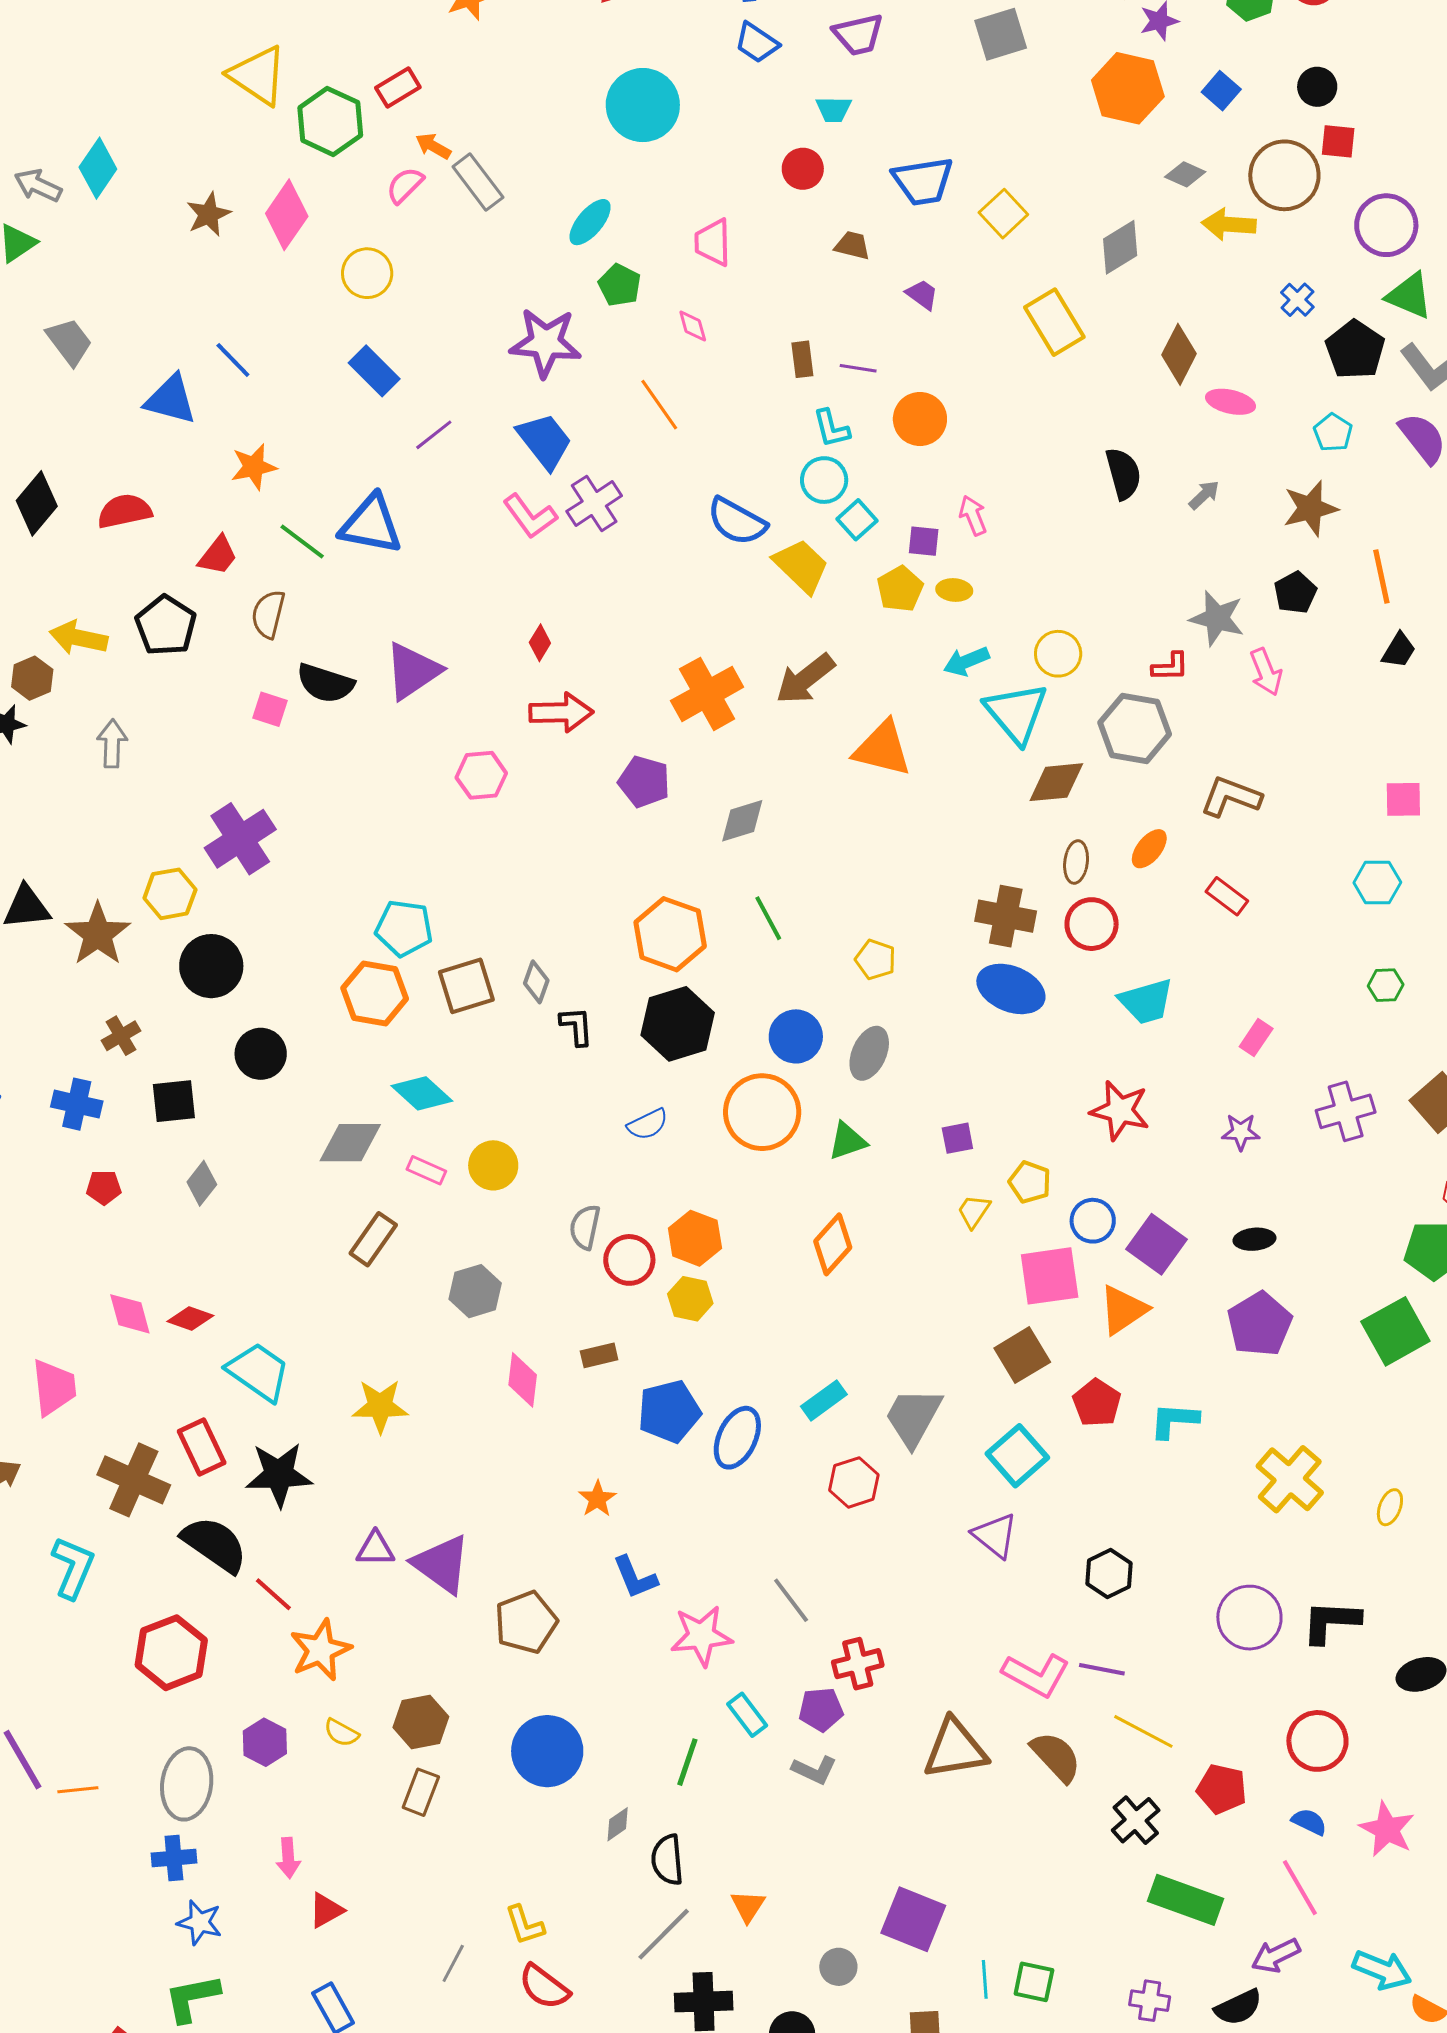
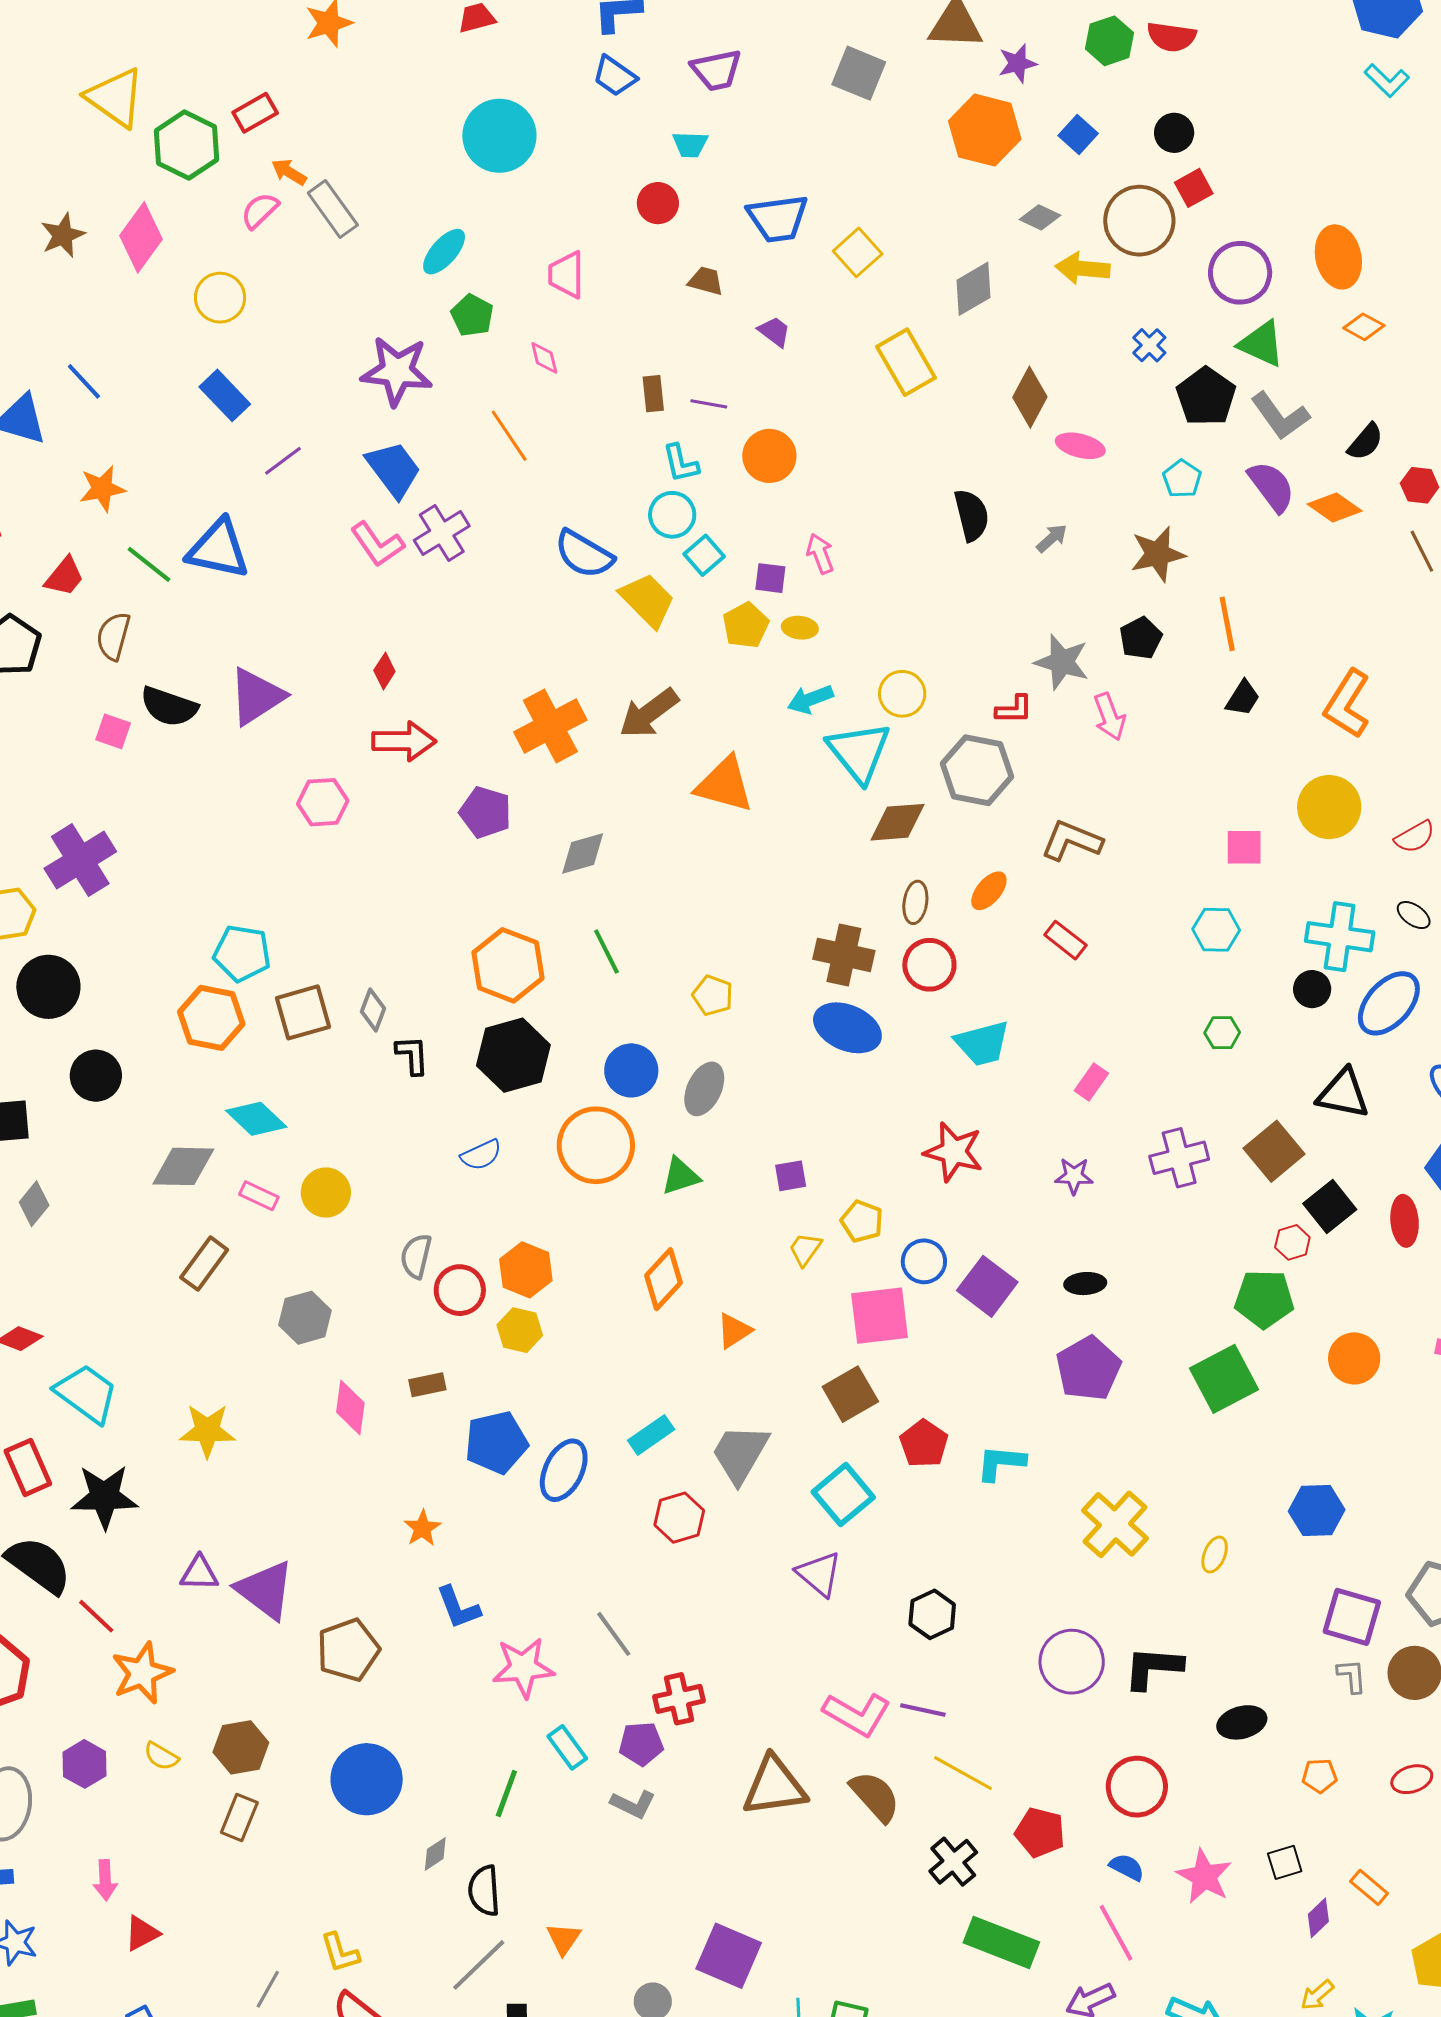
gray square: (1001, 34) -> (859, 73), turned 38
red square: (1338, 141) -> (1194, 188), turned -36
orange triangle: (1123, 1310) -> (734, 1331), moved, size x0.7

